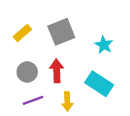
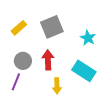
purple line: (33, 100) -> (16, 82), moved, turned -48

